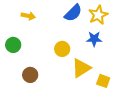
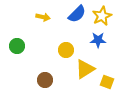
yellow arrow: (28, 16) -> (43, 17), moved
brown circle: (30, 75) -> (45, 80), moved

